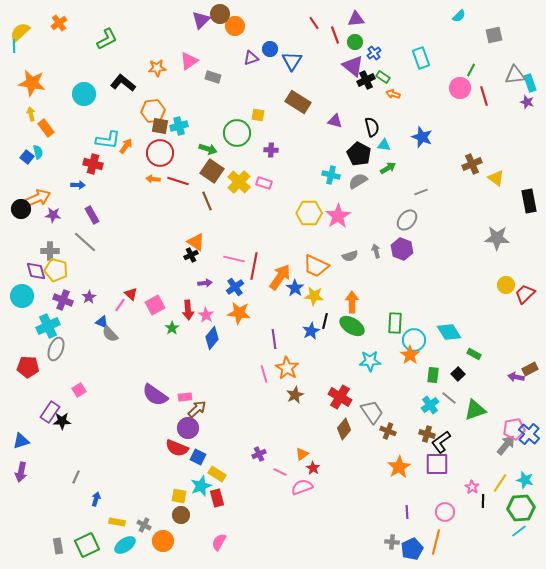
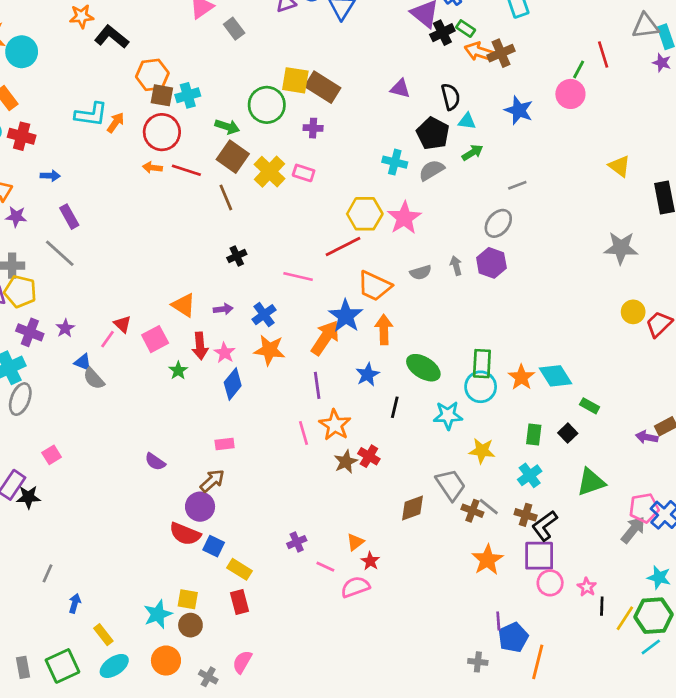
orange star: (157, 68) -> (82, 16), moved
green line: (471, 70) -> (579, 69), moved
gray rectangle: (213, 77) -> (234, 29), turned 35
pink circle: (460, 88) -> (570, 94), moved
cyan circle: (84, 94) -> (22, 52), moved
orange arrow: (393, 94) -> (479, 52), size x1.5
brown rectangle: (298, 102) -> (323, 87), moved
yellow square: (258, 115) -> (295, 80), size x1.5
red cross: (93, 164) -> (22, 136), moved
brown cross: (472, 164) -> (501, 53), moved
orange triangle: (196, 242) -> (184, 305), moved
black cross: (191, 255) -> (237, 256), moved
pink line: (234, 259) -> (298, 276), moved
red line: (254, 266) -> (343, 247), moved, turned 52
orange arrow: (280, 277) -> (325, 338), moved
blue star: (295, 288) -> (346, 316), size x1.4
yellow star: (314, 296) -> (482, 451), moved
orange arrow: (352, 302) -> (384, 330), moved
black line: (325, 321) -> (395, 407), moved
cyan circle: (414, 340) -> (481, 387), moved
orange star: (410, 355) -> (521, 377), moved
purple semicircle: (155, 395) -> (155, 462), size x0.6
pink rectangle: (185, 397) -> (225, 444), moved
red cross: (340, 397) -> (369, 456), moved, size x0.7
gray line: (449, 398) -> (489, 507), moved
brown diamond: (344, 429) -> (412, 508), turned 30
yellow line: (500, 483) -> (625, 618), moved
cyan star: (201, 486) -> (158, 614), moved
pink circle: (445, 512) -> (550, 583), moved
yellow rectangle: (117, 522) -> (103, 635), turned 42
gray cross: (144, 525) -> (208, 677), moved
blue pentagon: (412, 549) -> (513, 637), moved

